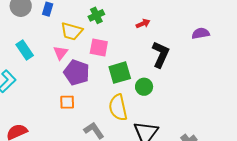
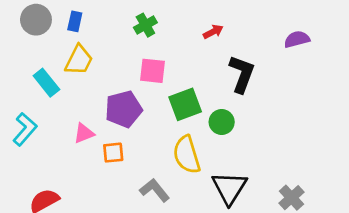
yellow trapezoid: (72, 31) -> (79, 60), moved, turned -75
pink triangle: (61, 53) -> (84, 133), moved, turned 35
purple pentagon: (77, 73) -> (123, 109), turned -30

